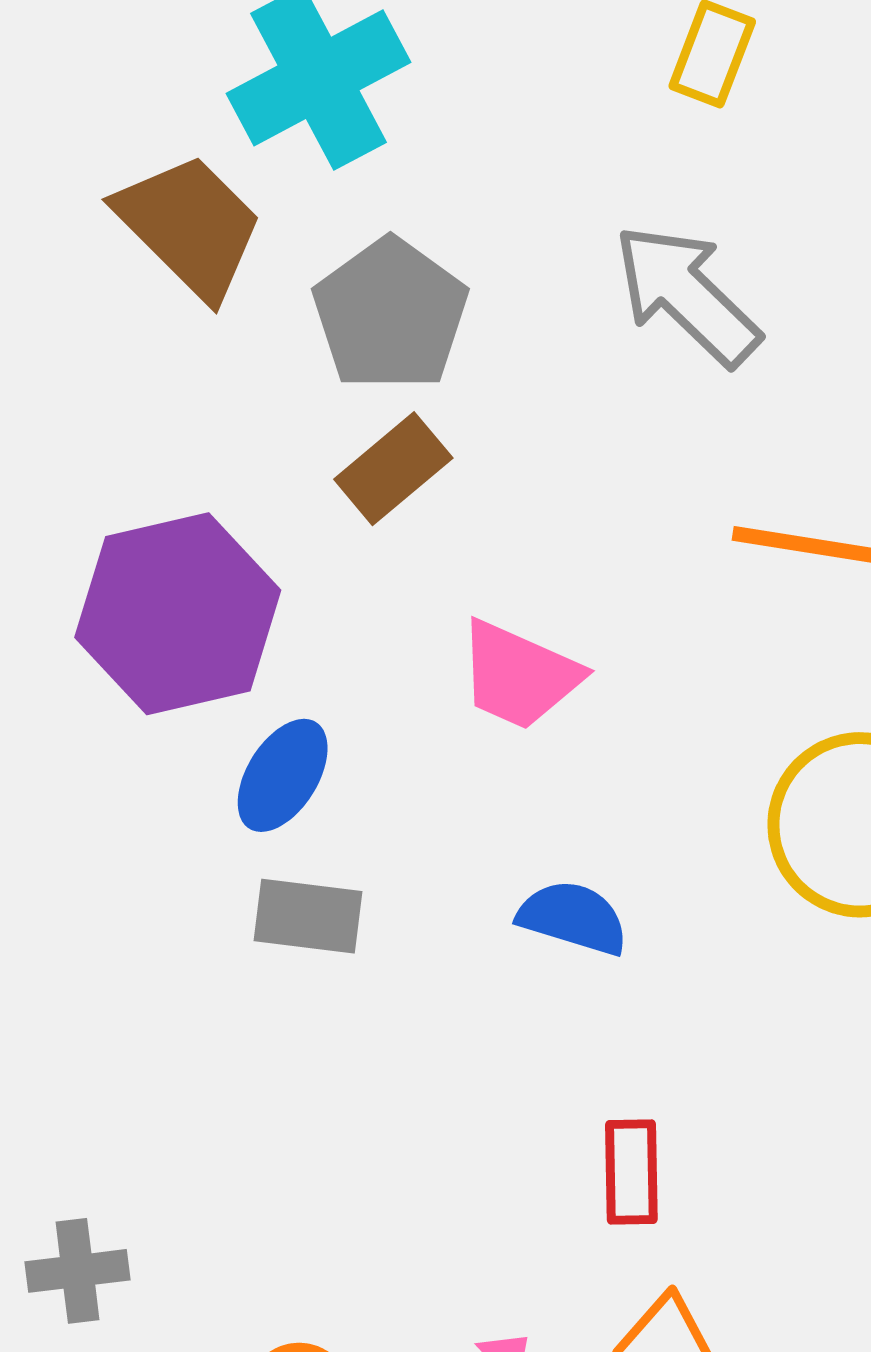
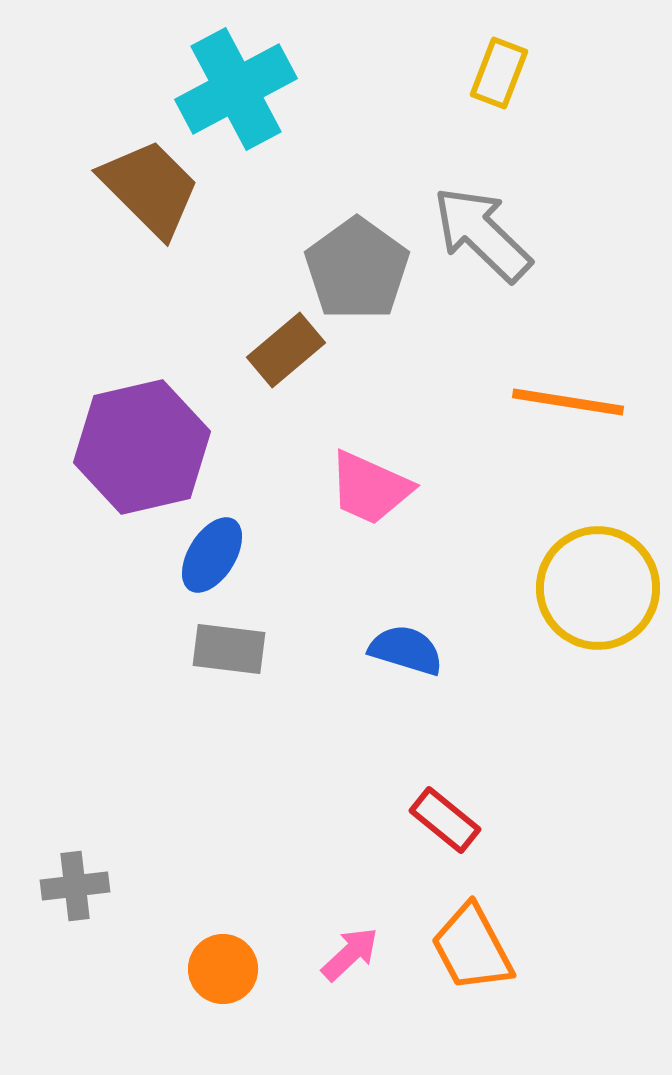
gray pentagon: (390, 314) -> (357, 269), moved
red rectangle: (631, 1172) -> (445, 820), turned -50

